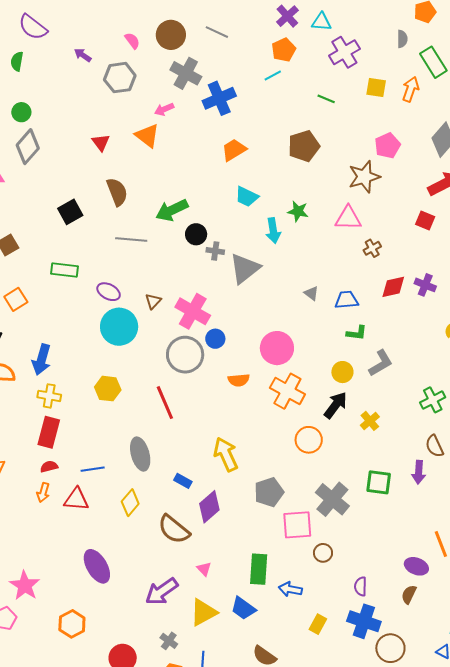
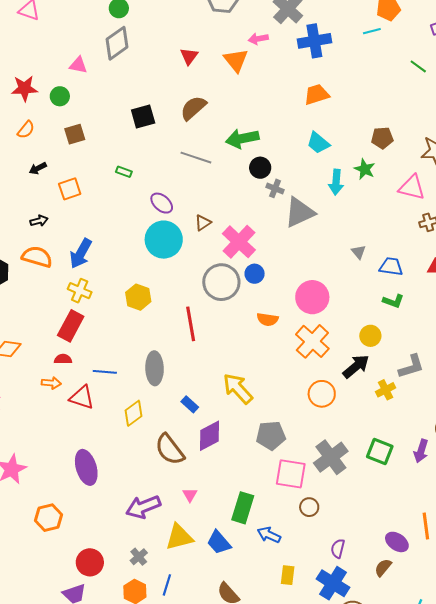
brown pentagon: (304, 146) -> (382, 138), moved, size x0.7
brown semicircle: (117, 192) -> (193, 108), turned -124
green rectangle: (65, 270) -> (124, 172), size x0.6
gray L-shape: (381, 363) -> (411, 366), moved
yellow arrow: (226, 454) -> (238, 389), turned -32
orange arrow: (43, 492) -> (51, 383), turned -114
yellow rectangle: (318, 624) -> (288, 575), turned -36

